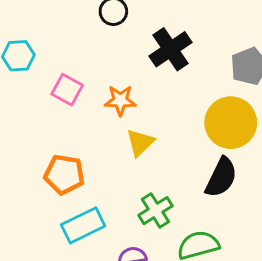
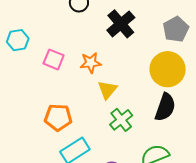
green cross: (155, 211) -> (121, 120), moved

